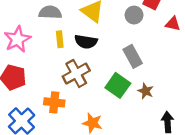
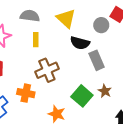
black semicircle: (86, 42) -> (80, 43), moved
green square: (118, 85) -> (82, 96), moved

